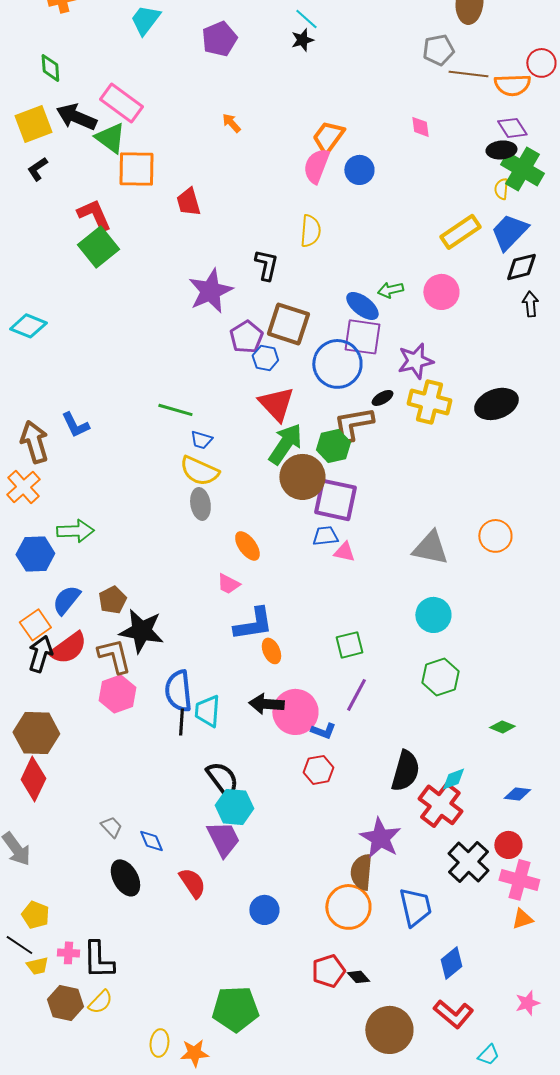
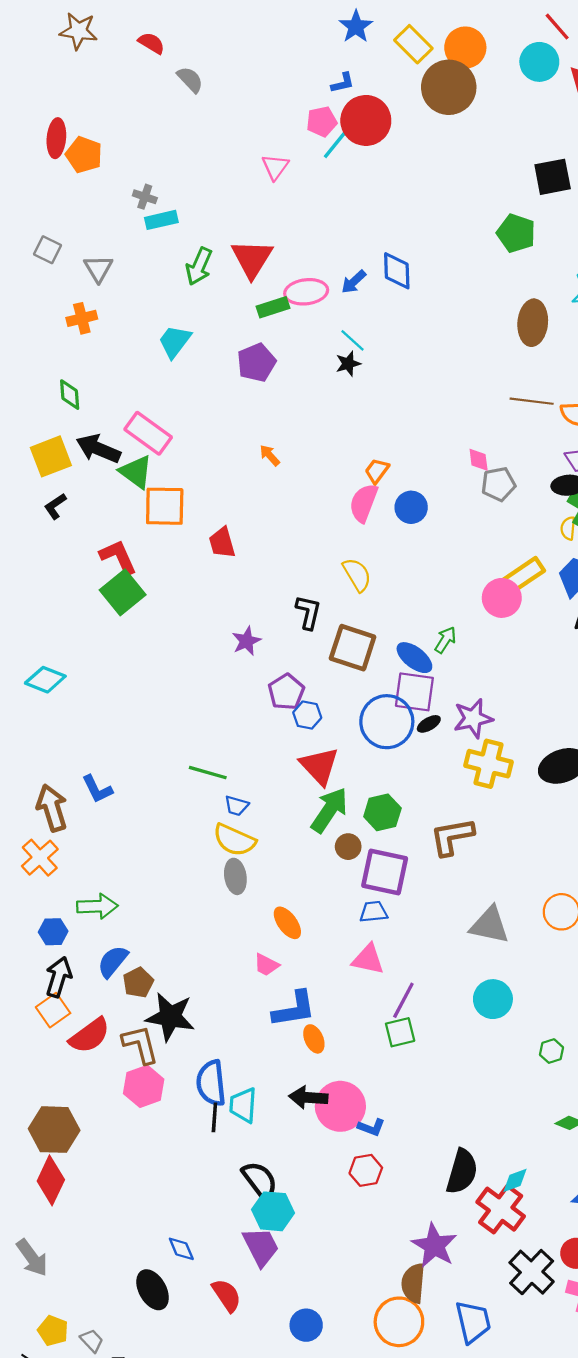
gray pentagon: (438, 50) -> (498, 484), moved
orange trapezoid: (328, 137) -> (377, 471), size x0.7
yellow semicircle: (310, 231) -> (357, 575), turned -36
green arrow: (390, 290) -> (445, 640), turned 135
purple star: (210, 291) -> (246, 641), size x0.6
pink circle: (441, 292) -> (502, 598), moved
brown square: (288, 324) -> (353, 648), moved
black ellipse: (382, 398) -> (429, 724), moved
brown L-shape: (353, 424) -> (452, 837), moved
brown circle: (302, 477) -> (348, 847), size x0.5
pink triangle: (344, 552) -> (368, 959), moved, size x1.4
blue hexagon: (35, 554) -> (53, 932), size x0.7
blue semicircle: (66, 600) -> (113, 962), moved
black arrow: (40, 654) -> (59, 977), moved
green hexagon: (440, 677) -> (551, 1051), moved, size x0.6
purple line: (356, 695) -> (403, 1000), moved
gray trapezoid: (111, 827) -> (92, 1341), moved

